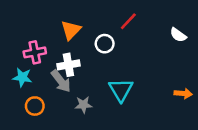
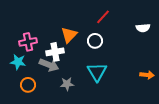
orange triangle: (71, 30) -> (69, 35), moved
white semicircle: (178, 35) -> (143, 28), turned -40
white circle: (105, 44) -> (95, 41), moved
gray arrow: (61, 81) -> (49, 65), turned -30

